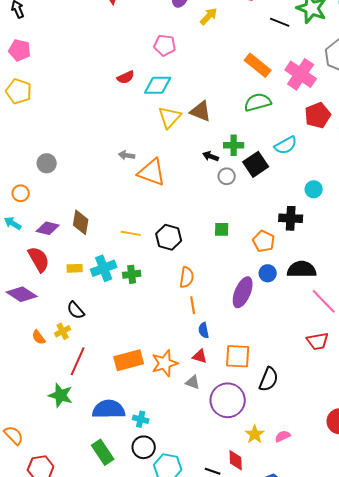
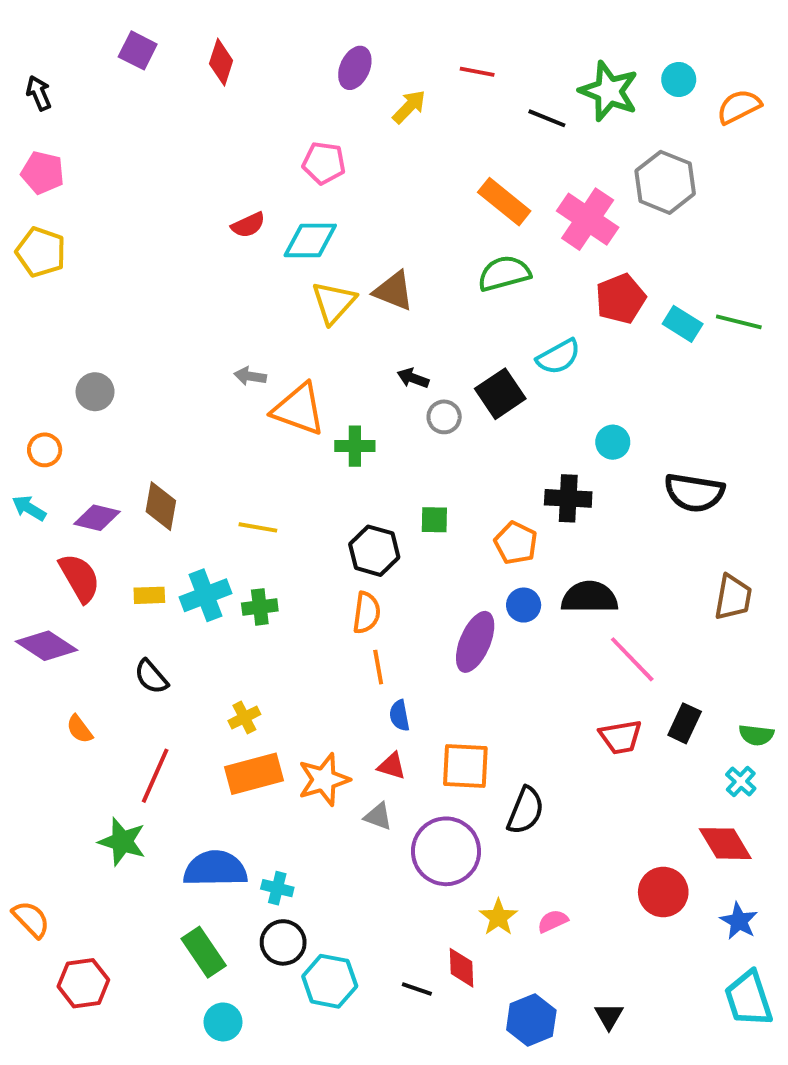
green cross: (234, 145) -> (355, 446), moved
black hexagon: (169, 237) -> (374, 551), moved
yellow cross: (63, 331) -> (244, 717), moved

